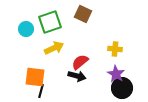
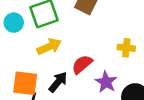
purple star: (116, 74) -> (106, 82), moved
black arrow: (77, 76) -> (58, 82), moved, turned -66

